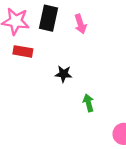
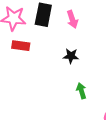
black star: (64, 74) -> (71, 56), moved

